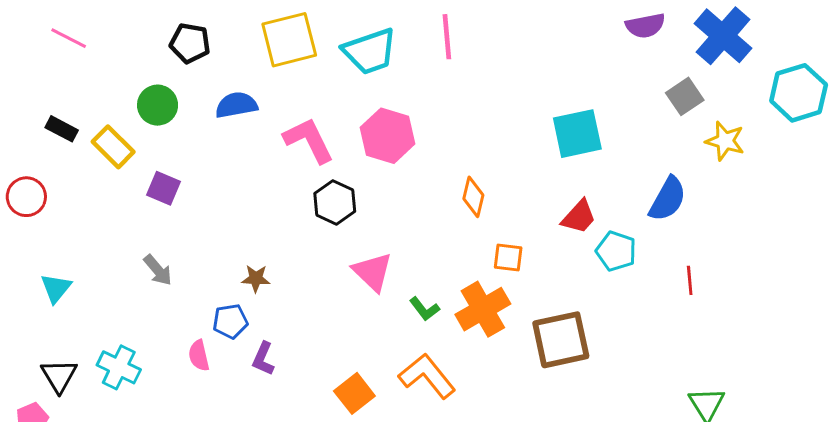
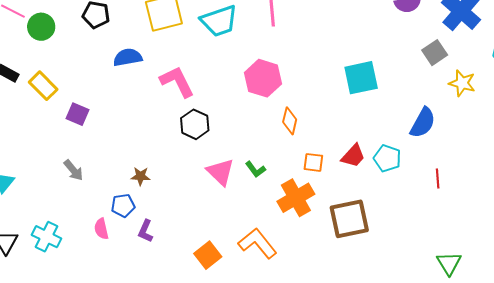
green circle: (158, 105) -> (41, 27), moved
pink hexagon: (387, 136) -> (263, 78), moved
red trapezoid: (579, 217) -> (353, 156), moved
green L-shape: (424, 309) -> (255, 169), moved

